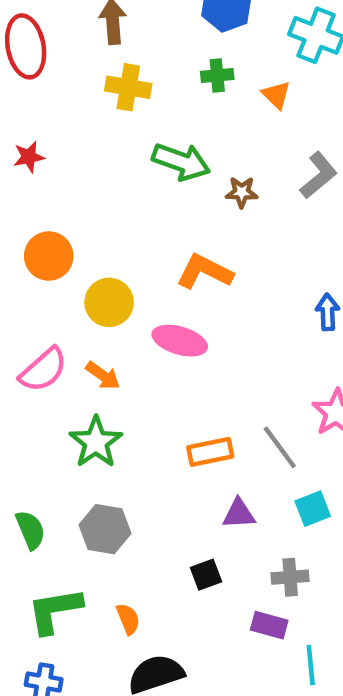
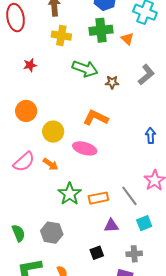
green cross: (217, 75) -> (101, 30), size x1.6
red star: (29, 157) -> (30, 65), moved
green star: (96, 442) -> (70, 194), moved

